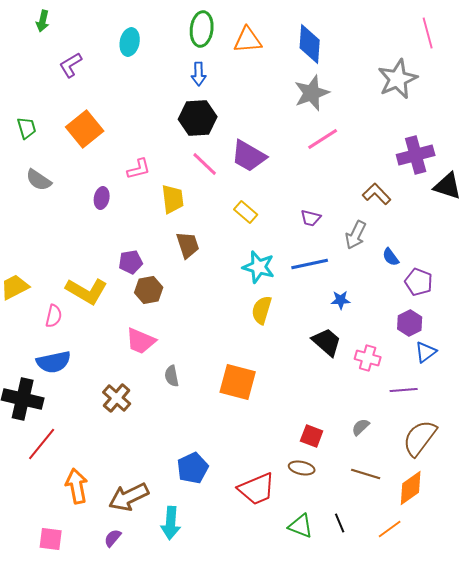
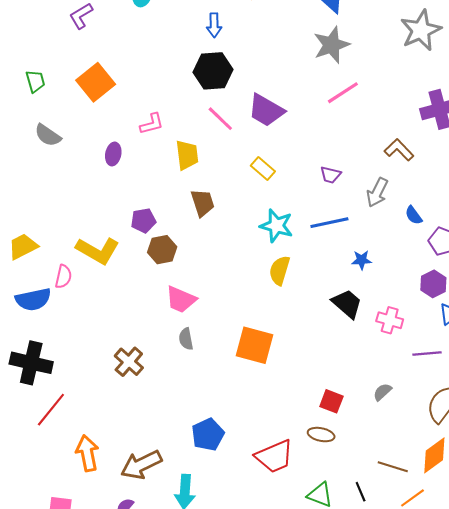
pink trapezoid: (141, 341) -> (181, 299), moved
blue semicircle: (54, 362) -> (33, 299), moved
brown line: (366, 474) -> (393, 467), moved

